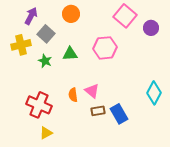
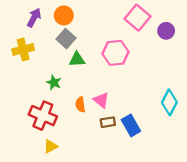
orange circle: (71, 14) -> (64, 15), moved
gray square: (46, 34) -> (66, 39), moved
green star: (45, 61) -> (54, 83), moved

